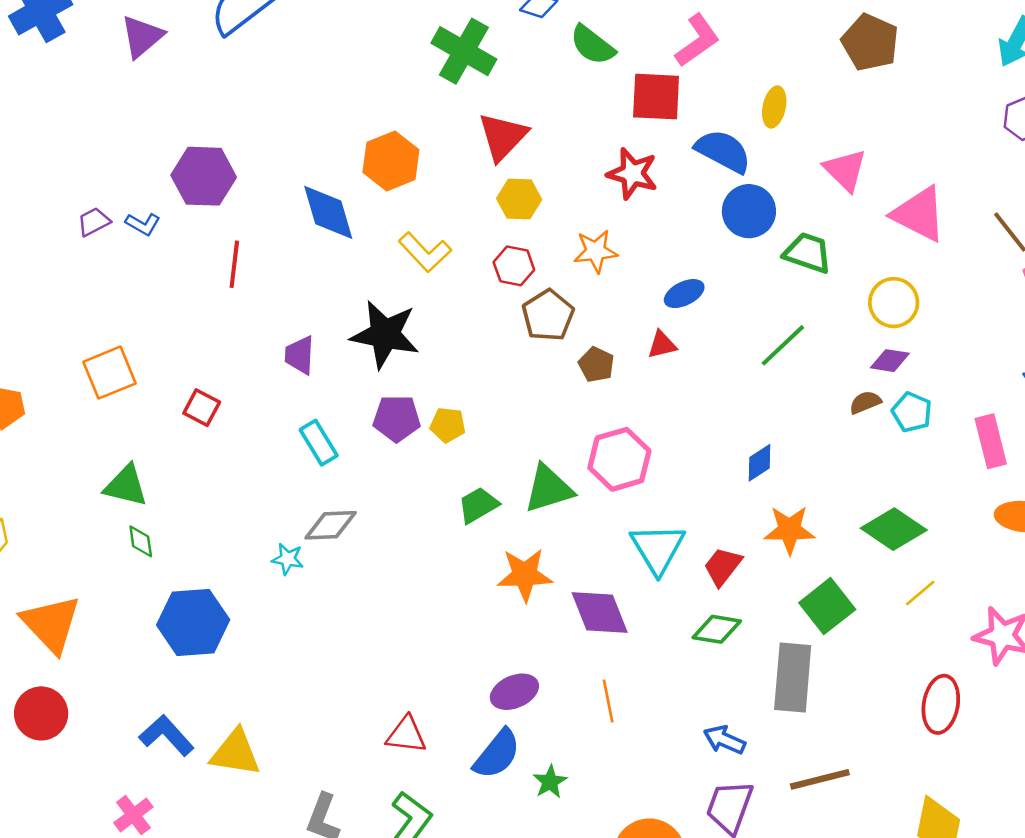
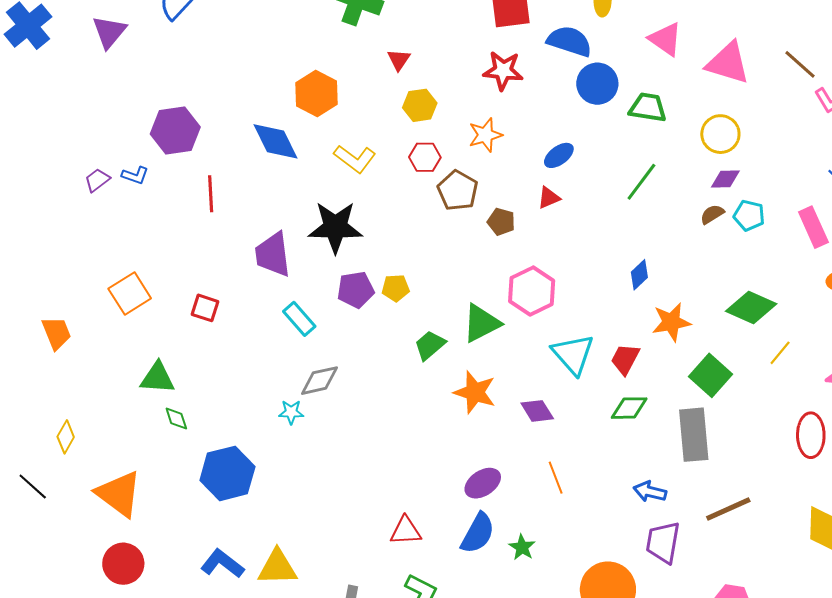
red triangle: (503, 137) -> (399, 60), size x0.6
purple trapezoid: (300, 355) -> (273, 254), size x1.5
orange star: (525, 575) -> (475, 392), turned 30
purple diamond: (600, 612) -> (537, 411), size x0.7

